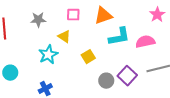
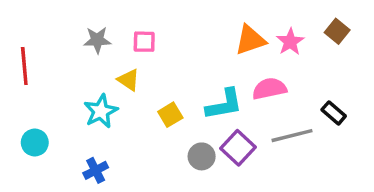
orange triangle: (103, 16) -> (250, 40), moved
gray star: (38, 20) -> (97, 40), moved
cyan L-shape: (119, 37) -> (224, 104), moved

